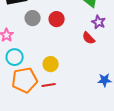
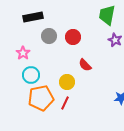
red semicircle: (89, 38) -> (85, 65), moved
red line: (49, 85) -> (65, 103), turned -56

